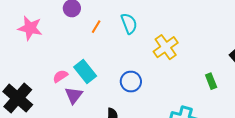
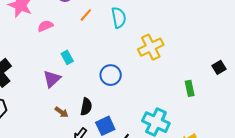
cyan rectangle: (85, 72) -> (67, 57), size x0.6
pink semicircle: (60, 76) -> (45, 26), moved

